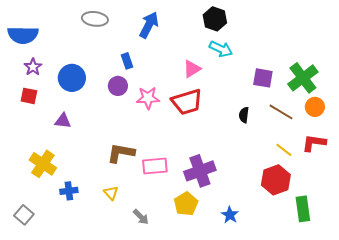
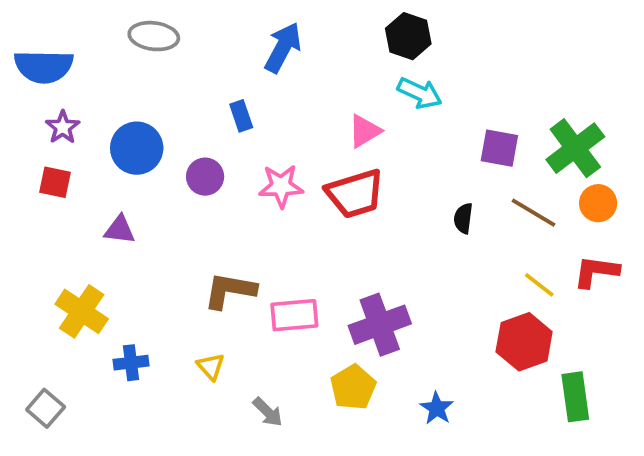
gray ellipse: (95, 19) -> (154, 36), moved
purple circle: (118, 86) -> (205, 177), moved

